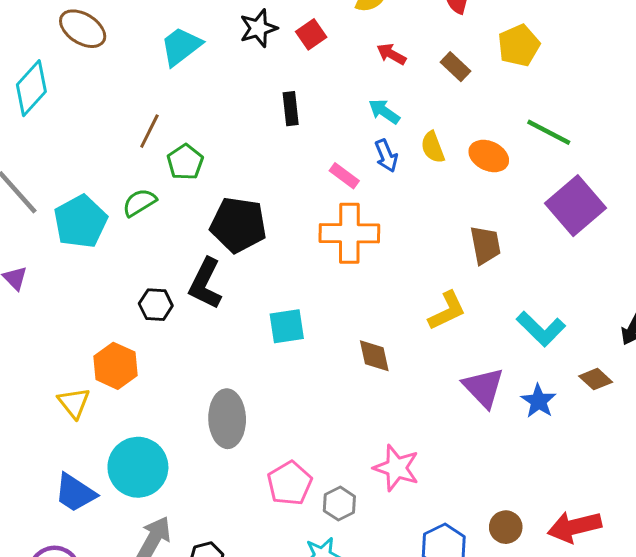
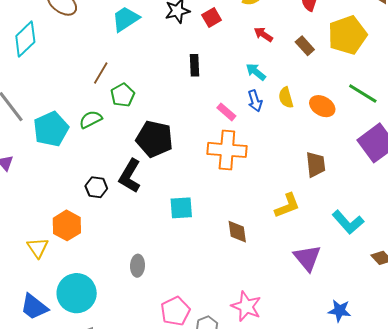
yellow pentagon: (519, 45) -> (347, 35), size x1.4
blue star: (539, 401) -> (339, 311), moved, turned -30
gray ellipse: (227, 419) -> (138, 266), size x0.6

